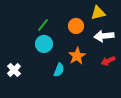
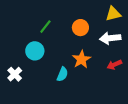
yellow triangle: (98, 13) -> (113, 14), moved
cyan circle: (44, 44) -> (35, 51), moved

